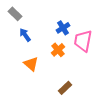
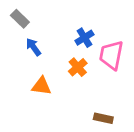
orange triangle: (31, 64) -> (41, 86), turned -35
brown rectangle: (65, 88) -> (103, 118), moved, turned 56

